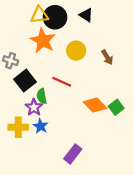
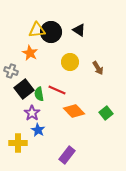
orange star: (43, 41) -> (30, 53), moved, size x0.7
green semicircle: (42, 96) -> (39, 94), moved
orange diamond: (95, 105) -> (74, 111), moved
yellow cross: (18, 127) -> (18, 143), moved

